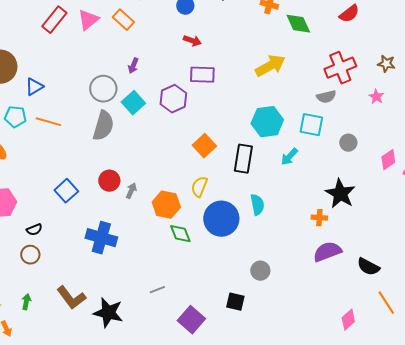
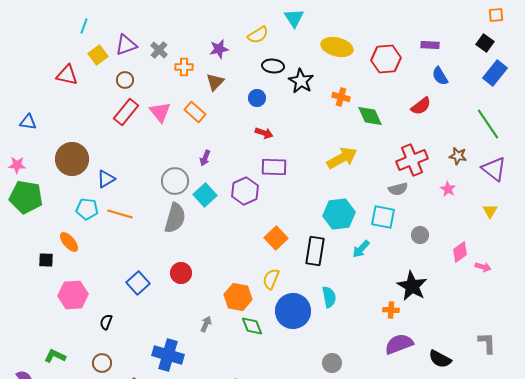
pink triangle: (88, 20) -> (160, 112), turned -30
gray arrow: (131, 191) -> (206, 324), moved
black semicircle: (34, 230) -> (106, 322), turned 133
blue cross: (101, 238) -> (168, 355), moved
brown circle: (30, 255) -> (102, 363), moved

